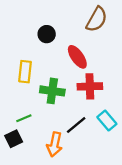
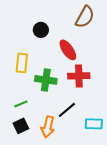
cyan rectangle: (107, 121) -> (94, 124), moved, turned -48
black square: (14, 139) -> (21, 126), moved

